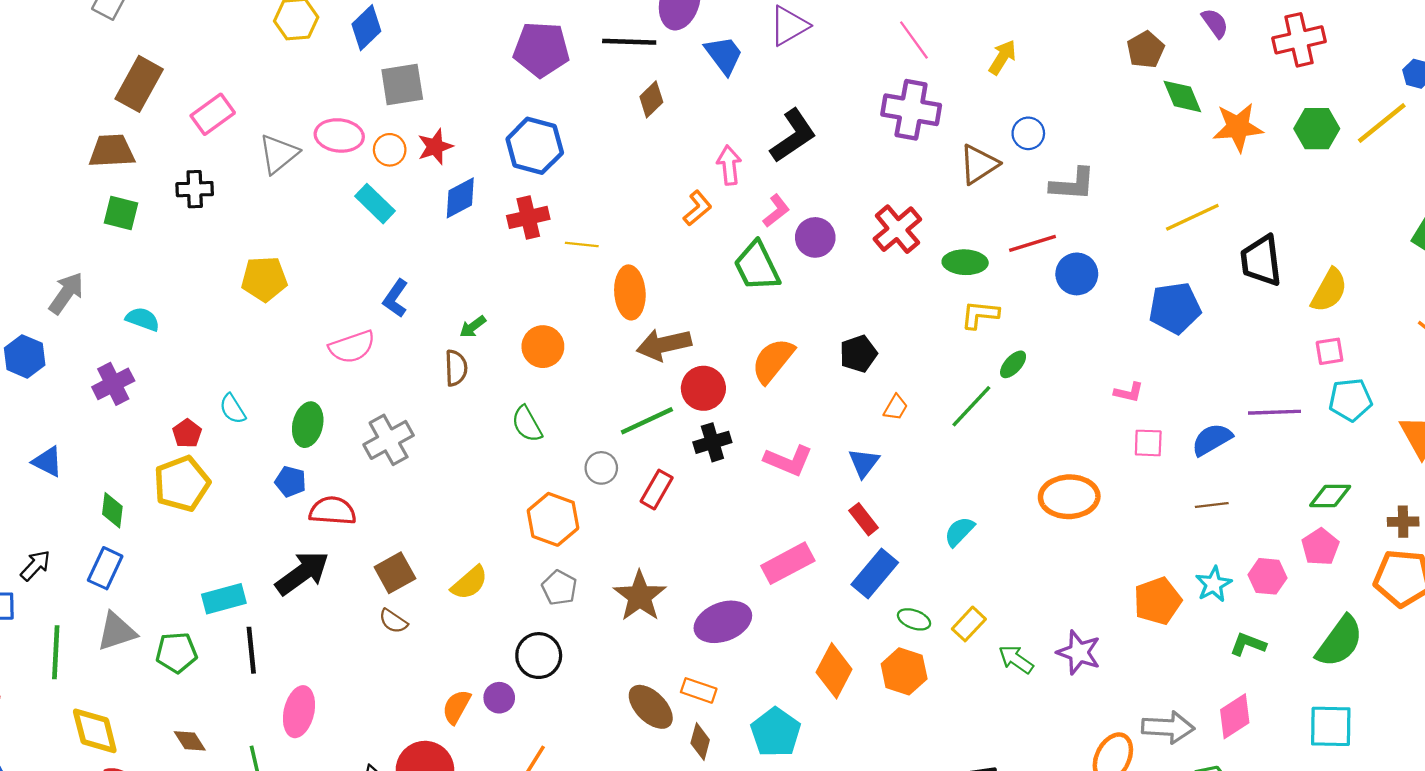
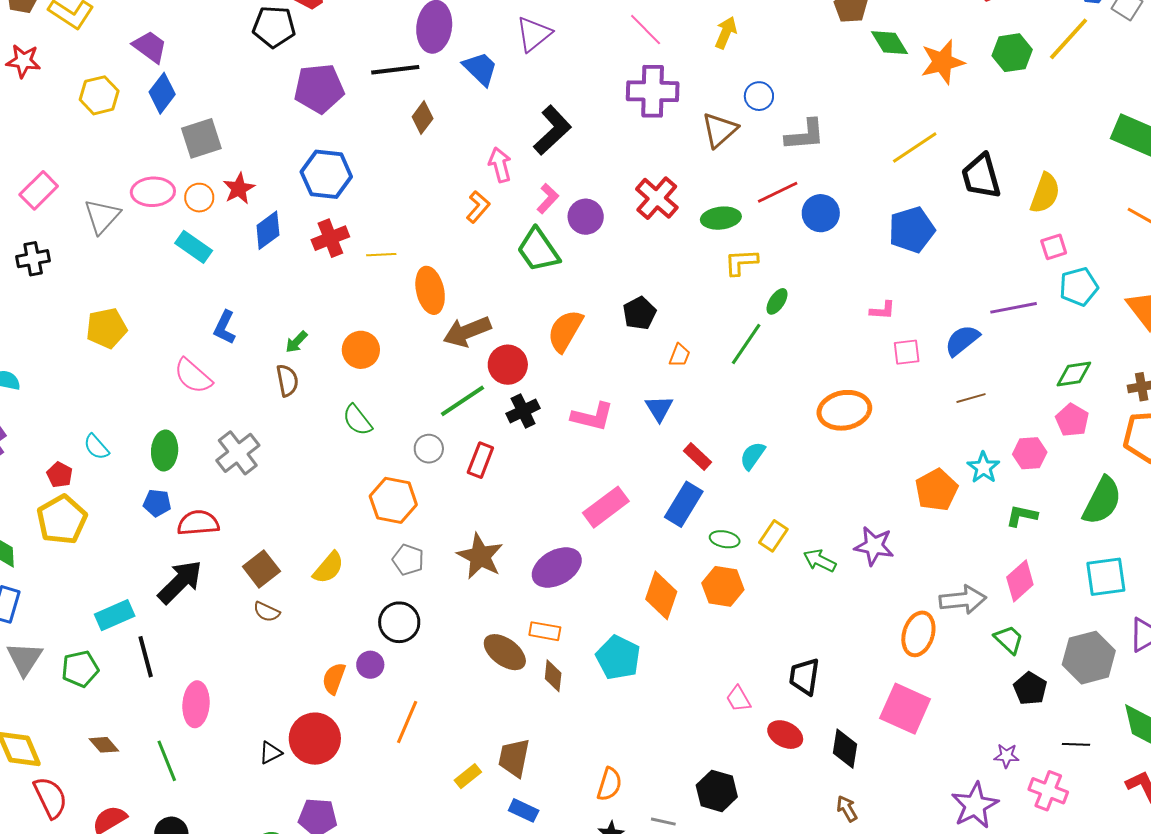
pink semicircle: (352, 347) -> (193, 376), turned 69
red rectangle: (864, 519) -> (697, 456), moved
gray triangle: (117, 632) -> (25, 659), turned -30

